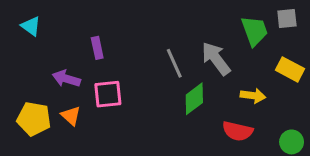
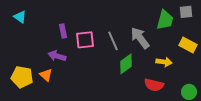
green trapezoid: (255, 31) -> (165, 20), turned 35
purple arrow: (66, 79) -> (57, 56), moved
pink square: (108, 94) -> (85, 40), moved

